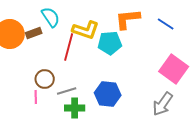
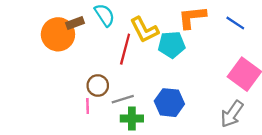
yellow L-shape: (86, 30) -> (144, 30), turned 44
brown rectangle: (34, 33) -> (75, 23), moved

